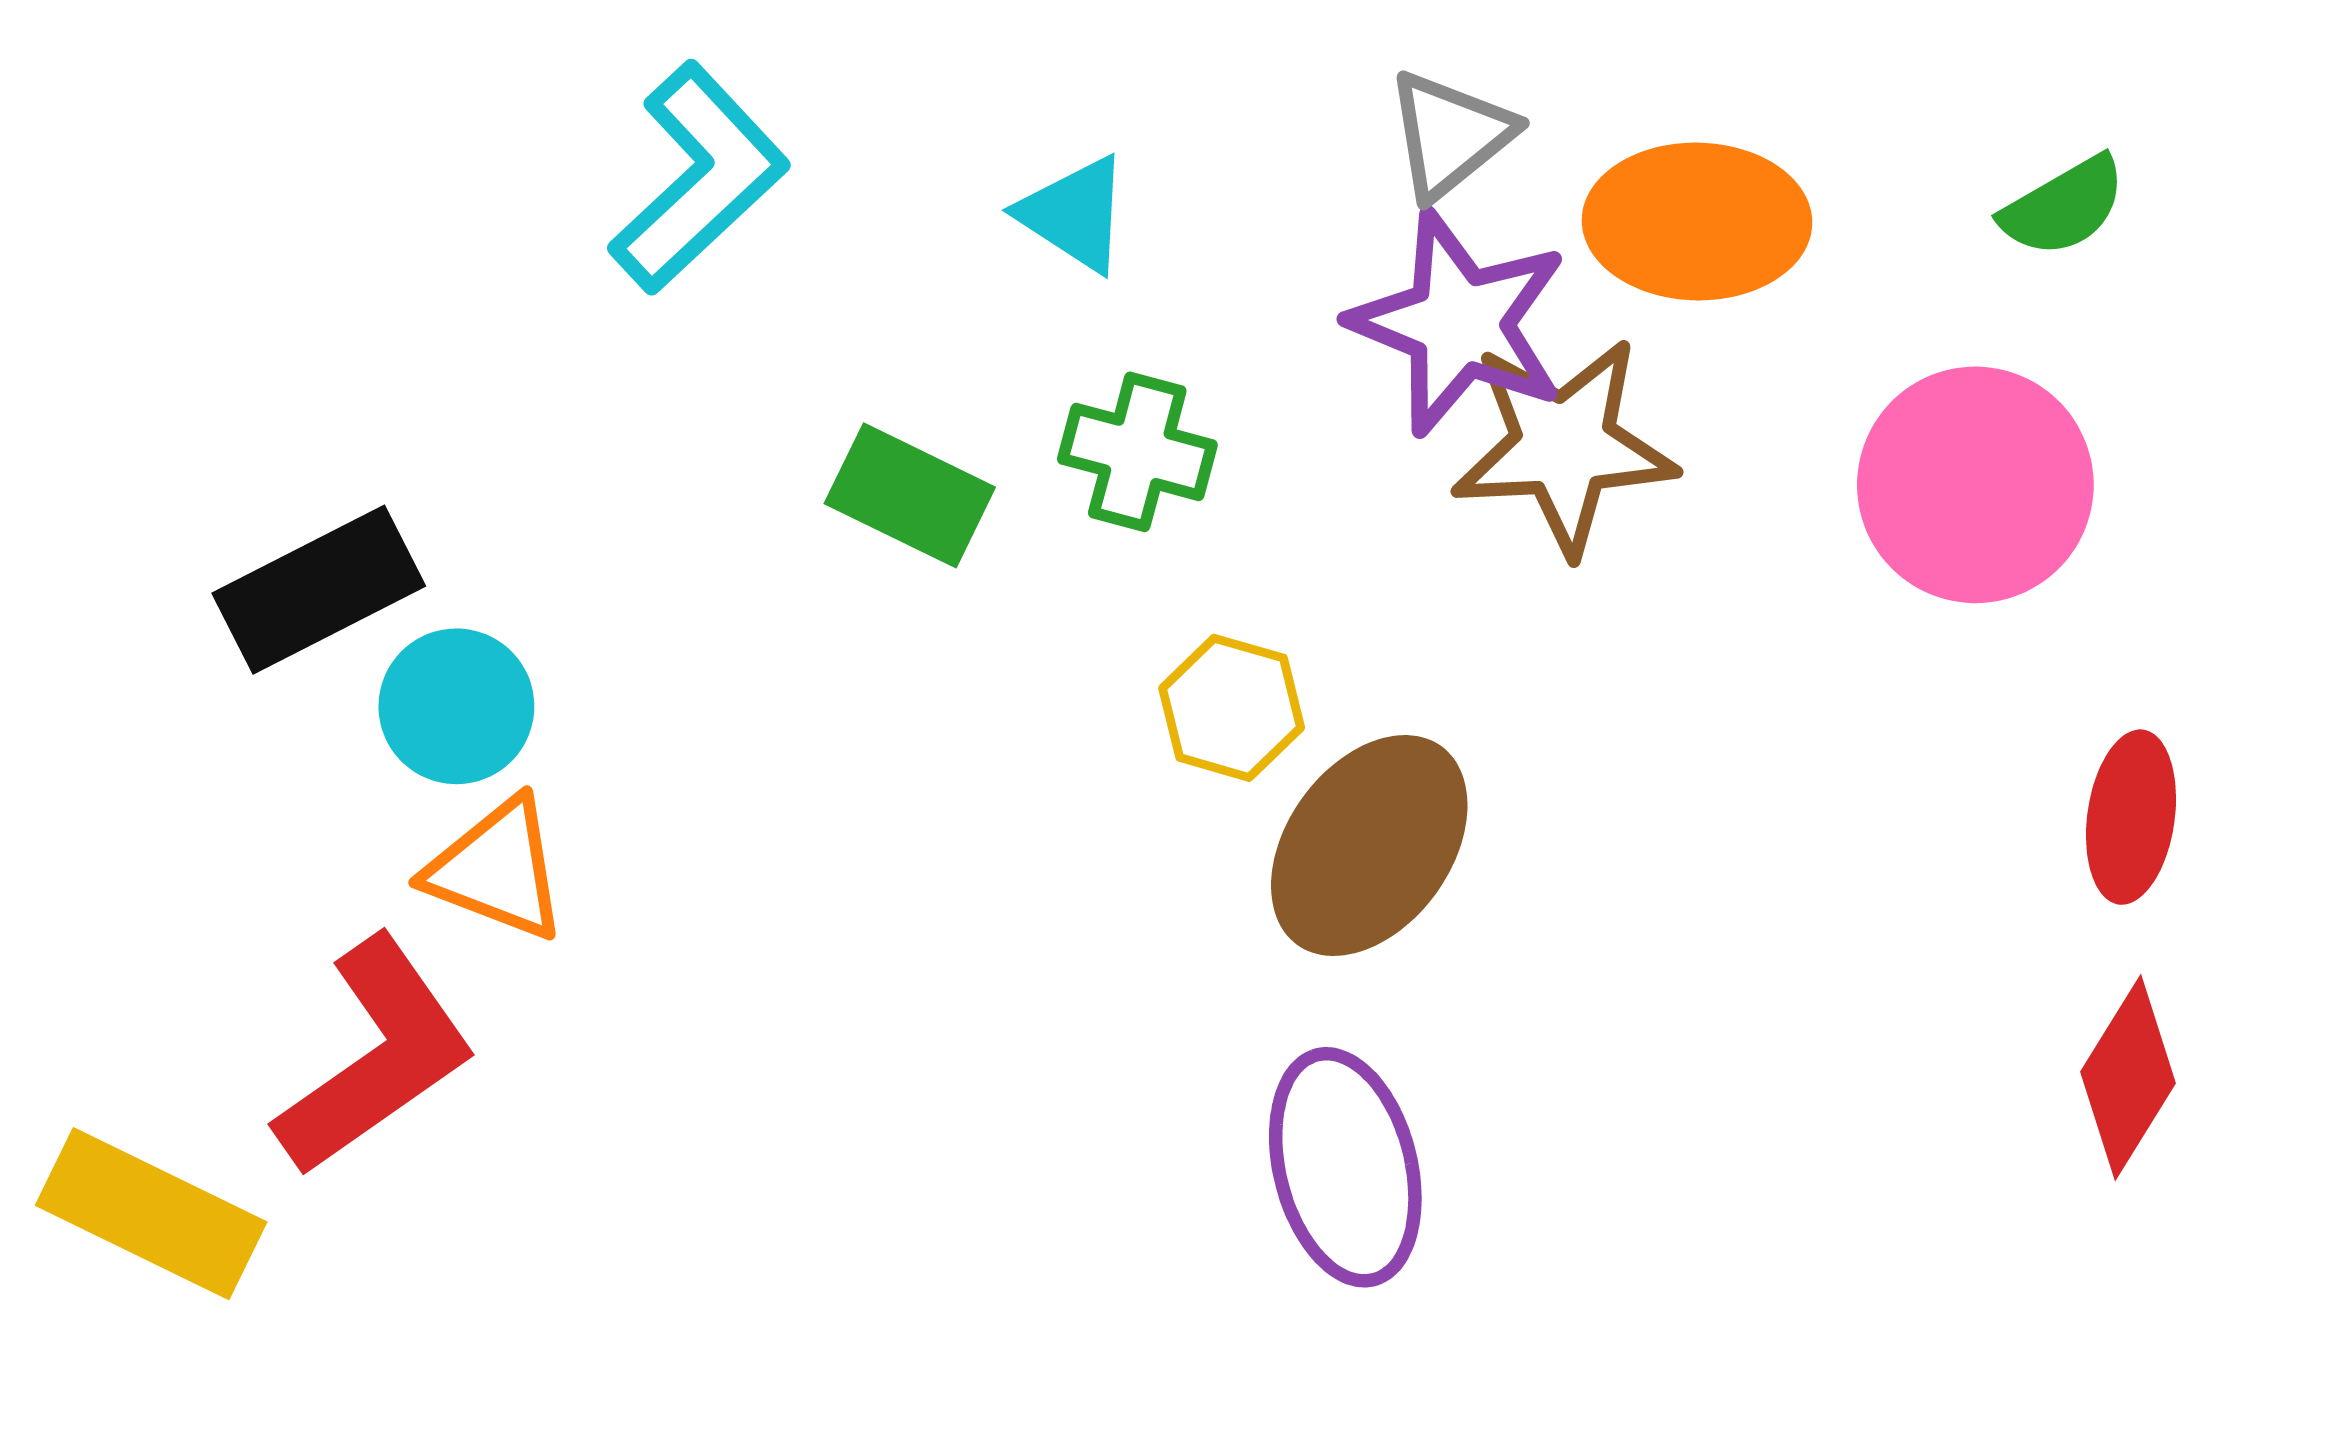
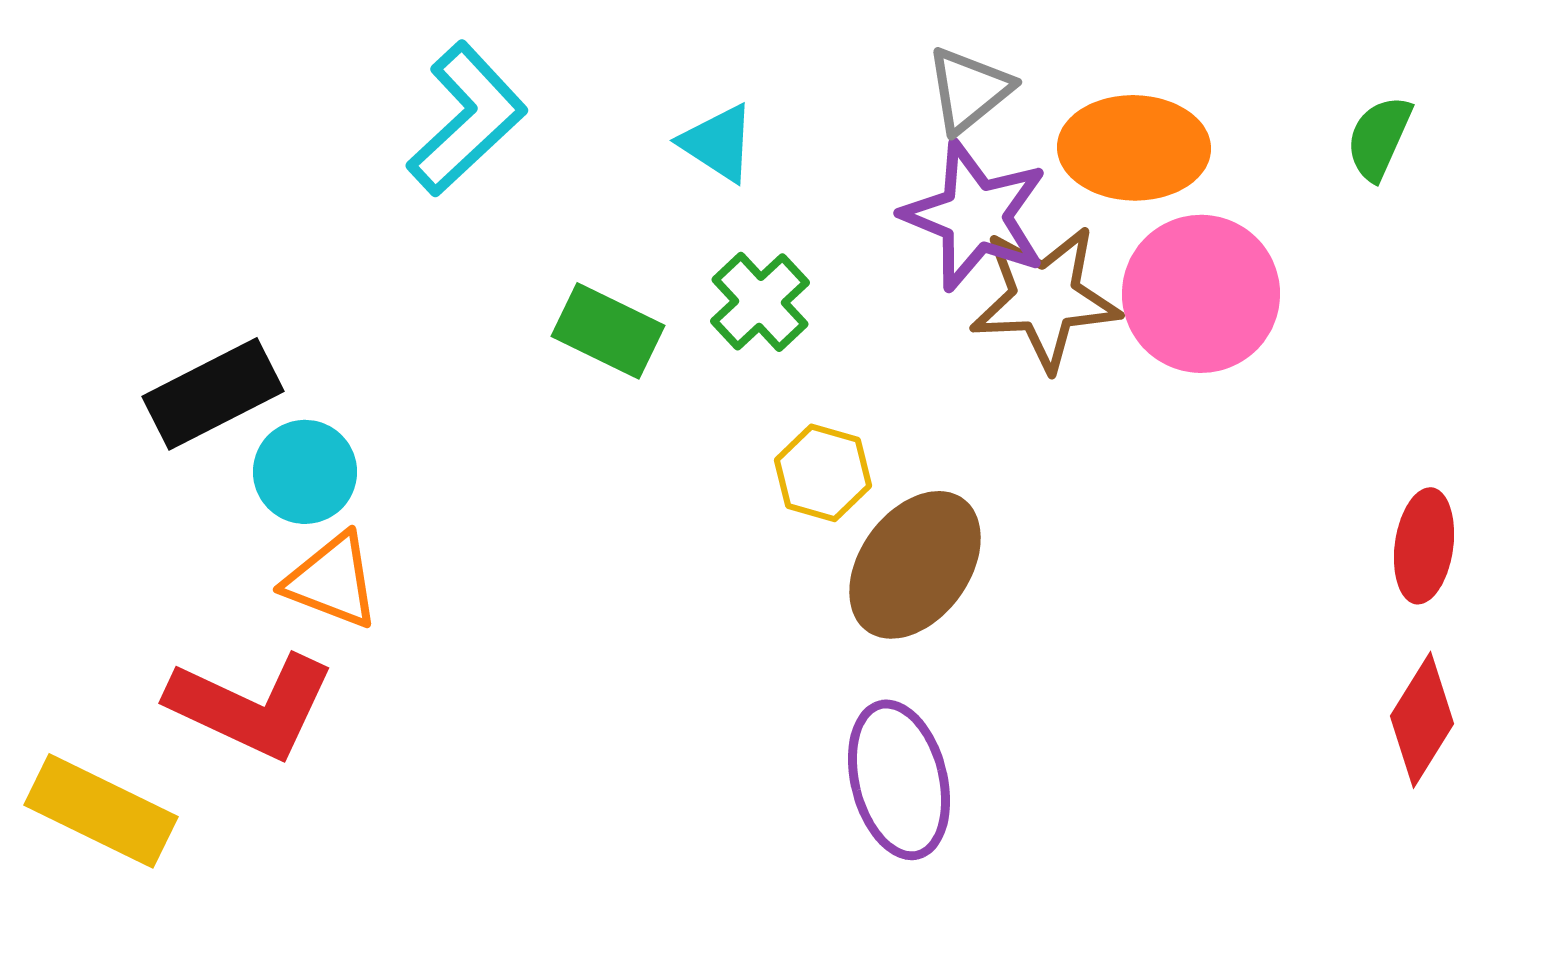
green semicircle: (2064, 207) -> (1379, 138), turned 144
green cross: (1137, 452) -> (760, 302), turned 32
pink circle: (1975, 485) -> (1201, 294), moved
red L-shape: (376, 1057) -> (251, 706), turned 60

